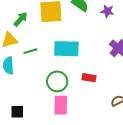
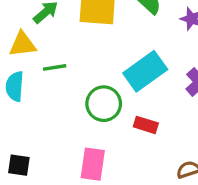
cyan rectangle: (66, 49) -> (145, 71), moved, turned -45
green circle: (57, 81) -> (104, 104), moved

